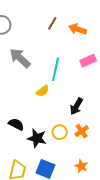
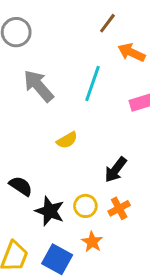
brown line: (52, 23) -> (107, 23), moved
cyan line: (56, 69) -> (92, 84), moved
orange star: (81, 166) -> (92, 242), moved

